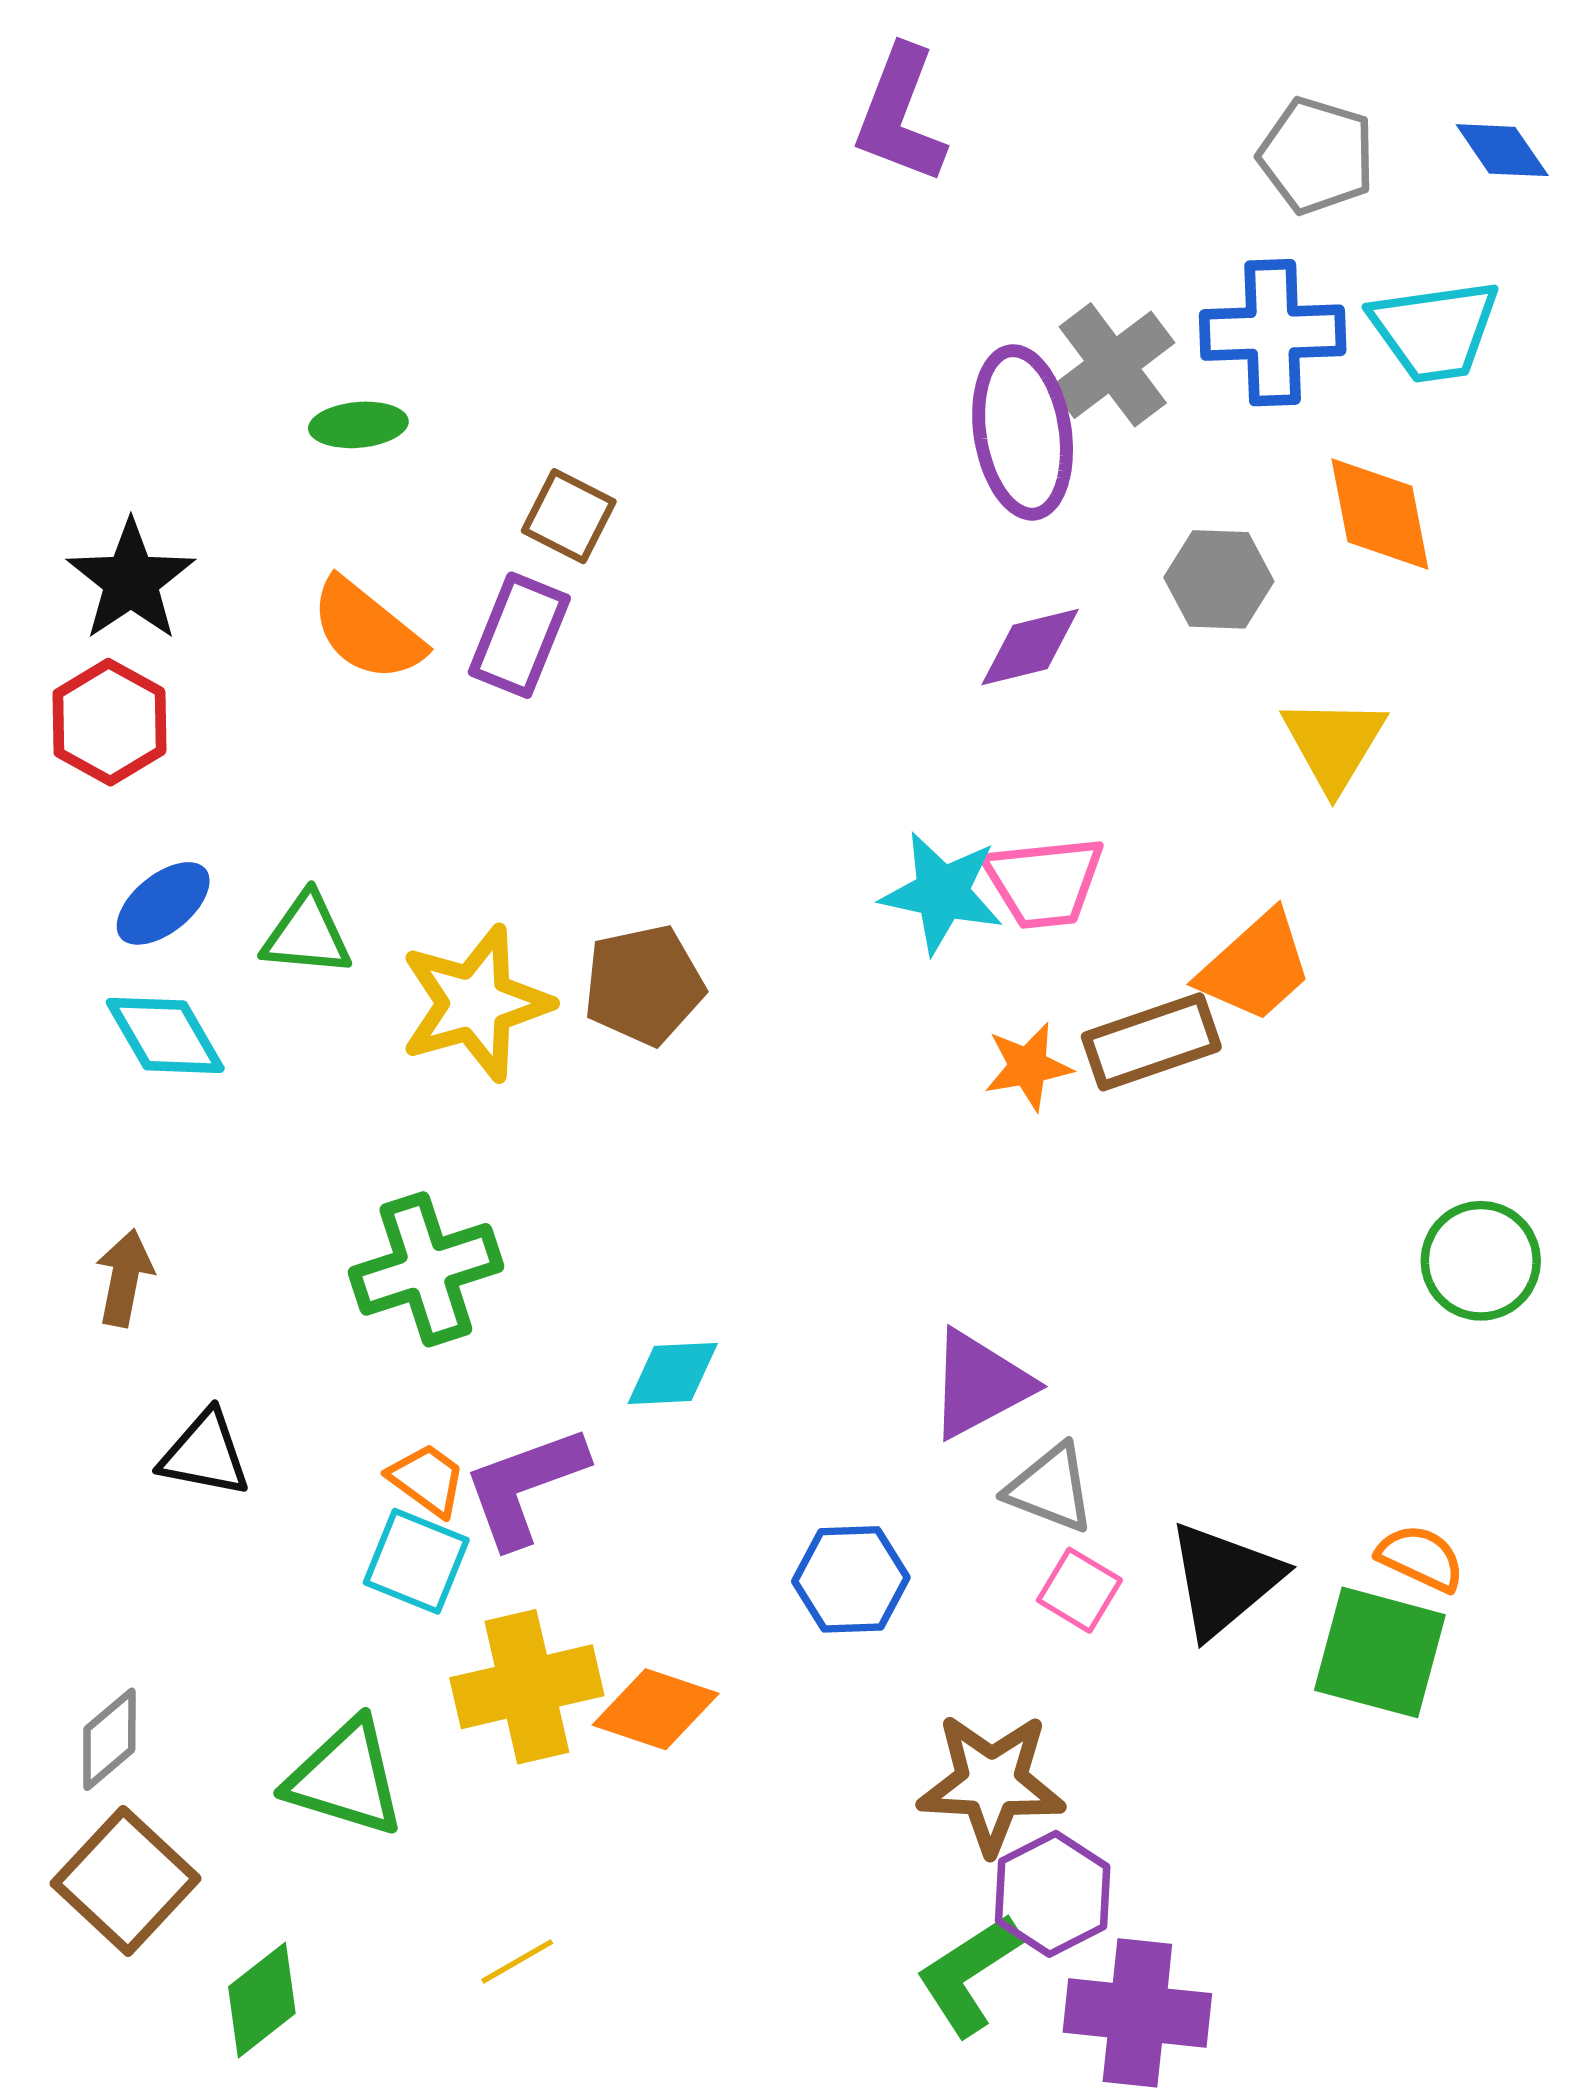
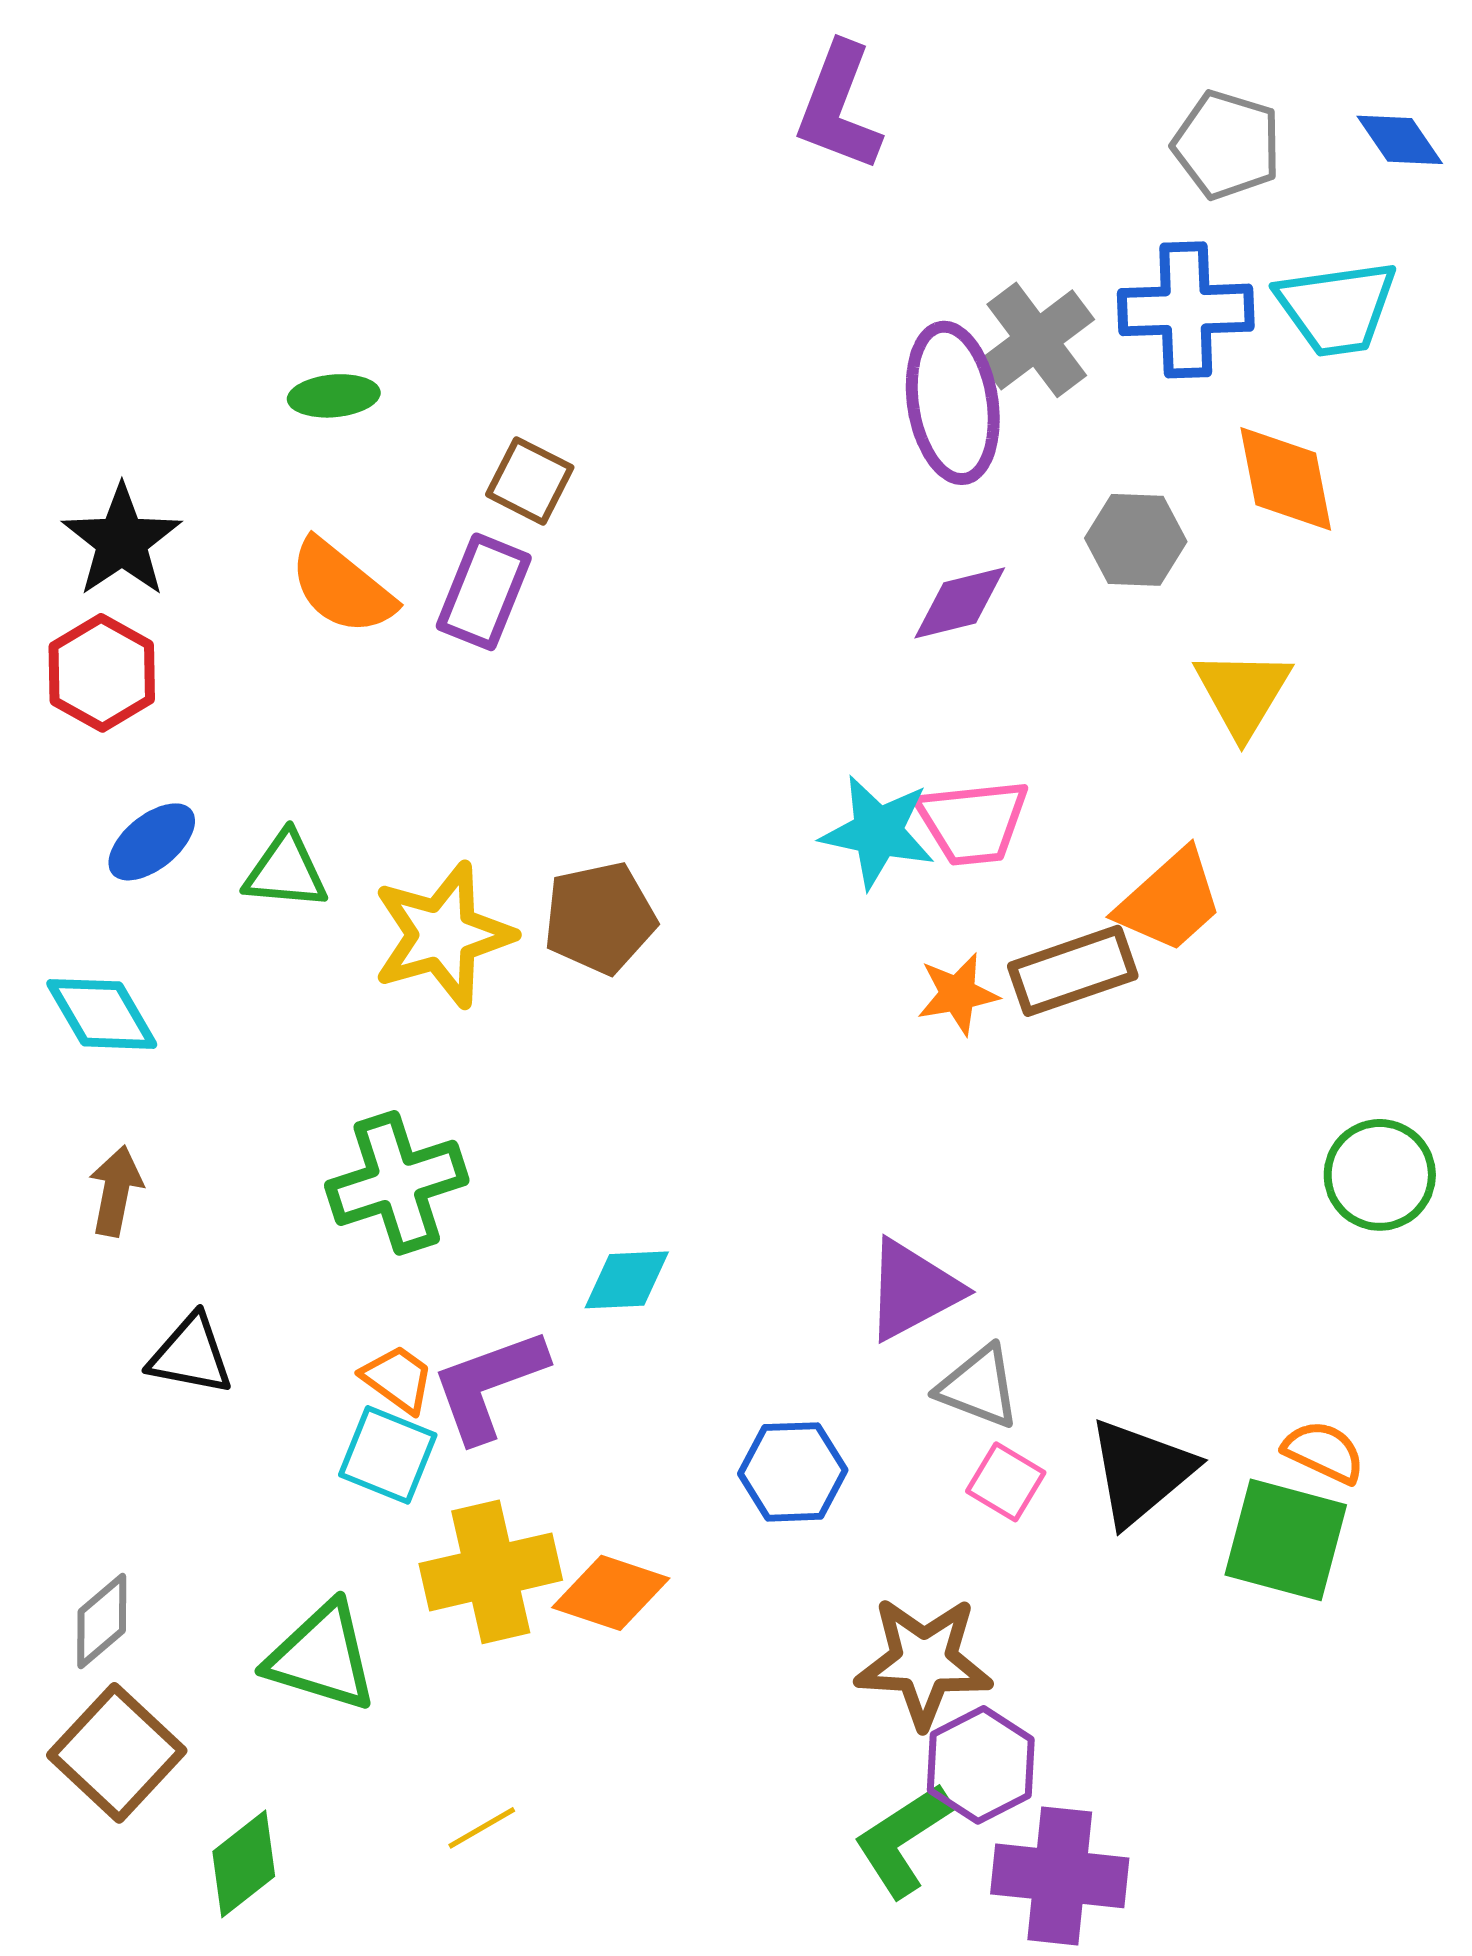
cyan diamond: (165, 1035) -> (102, 1014), moved

